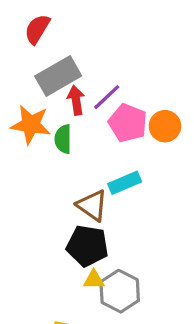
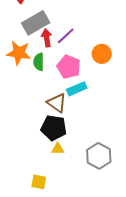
pink pentagon: (128, 123) -> (69, 67), moved
gray hexagon: (120, 291) -> (99, 156), moved

